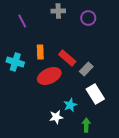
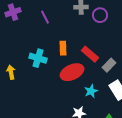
purple circle: (88, 18) -> (100, 15), moved
cyan star: (70, 105) -> (91, 91), moved

